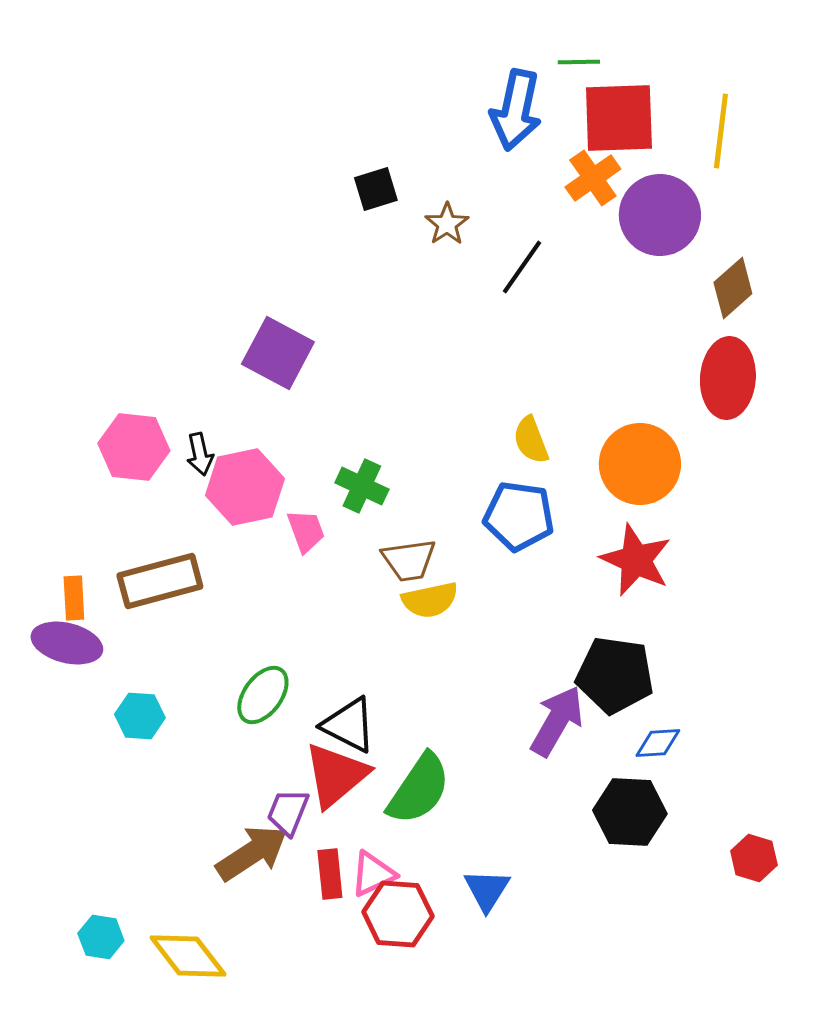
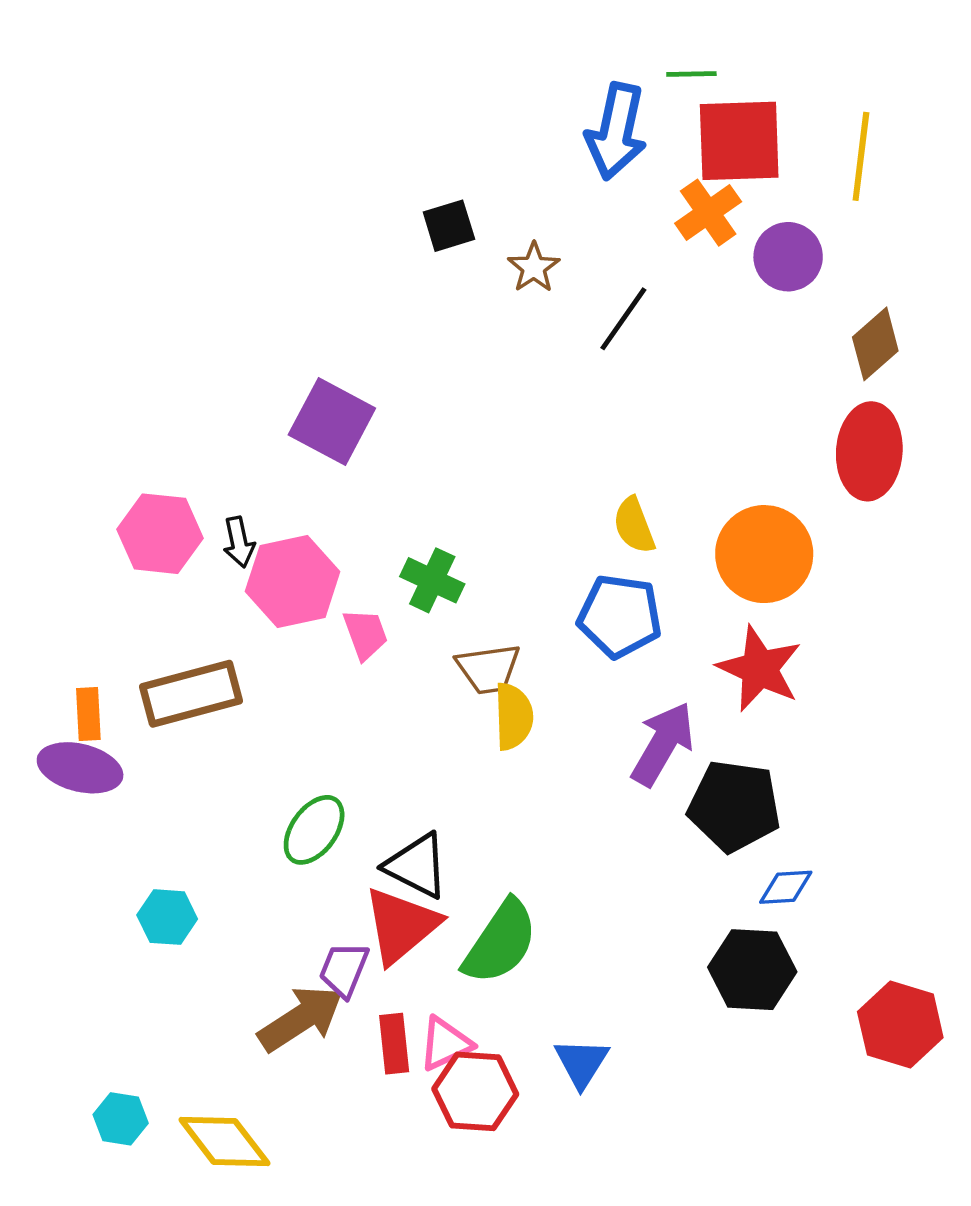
purple circle: (660, 215) -> (788, 257), size x0.7
yellow semicircle: (430, 600) -> (513, 716), turned -80
cyan hexagon: (140, 716) -> (167, 917), moved
purple arrow: (557, 721) -> (663, 744), moved
red hexagon: (754, 858) -> (900, 1025), size x1.5

